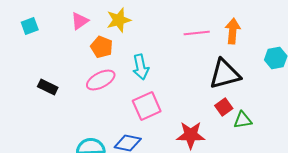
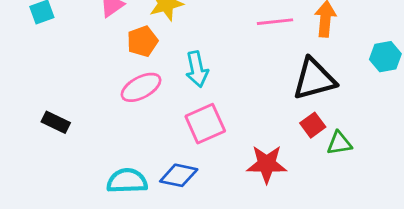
orange pentagon: (102, 47) -> (142, 41), turned 30
black rectangle: (48, 87) -> (56, 122), moved

